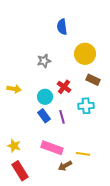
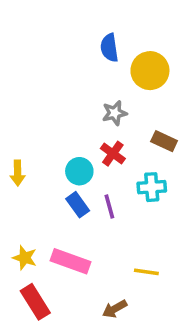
yellow circle: (85, 54) -> (150, 71), moved
gray star: (44, 61) -> (115, 113), moved
yellow arrow: (14, 89) -> (18, 173), moved, turned 80
pink rectangle: (52, 148) -> (71, 261), moved
brown arrow: (65, 166) -> (115, 309), moved

